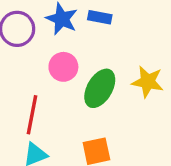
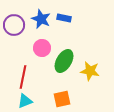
yellow star: (148, 82) -> (90, 71), moved

